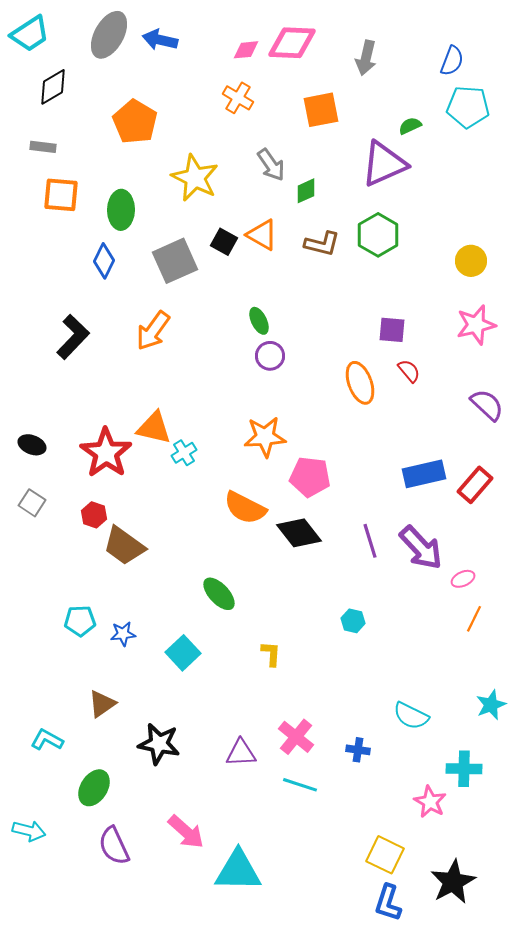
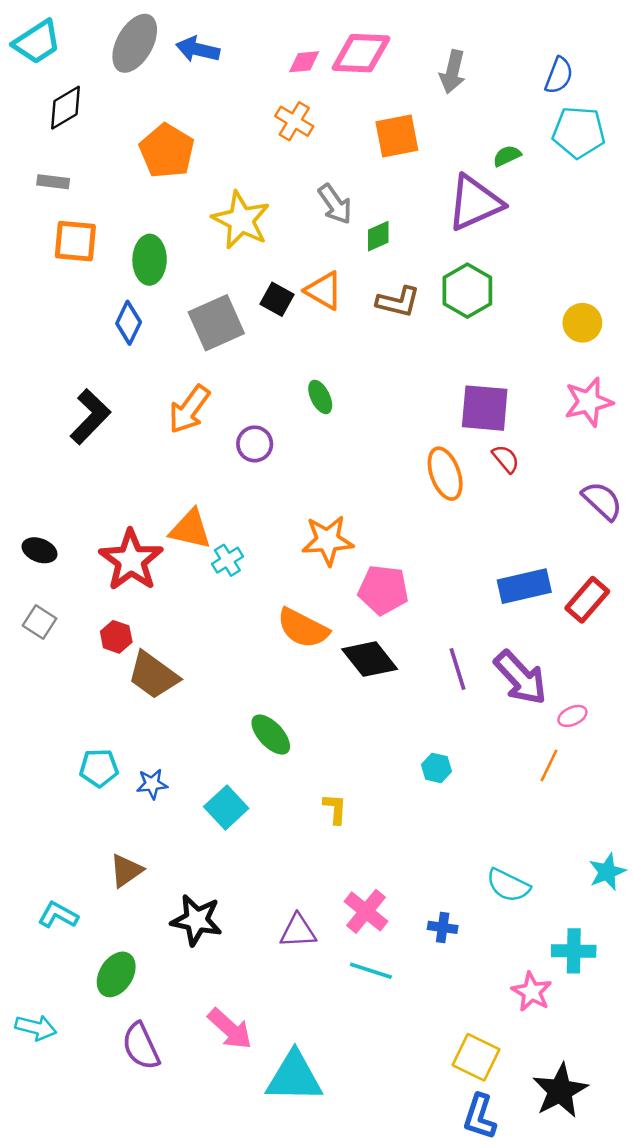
purple square: (392, 330) -> (485, 408), size x1.5
purple circle: (270, 356) -> (255, 444), moved
orange line: (474, 619) -> (549, 765), moved

